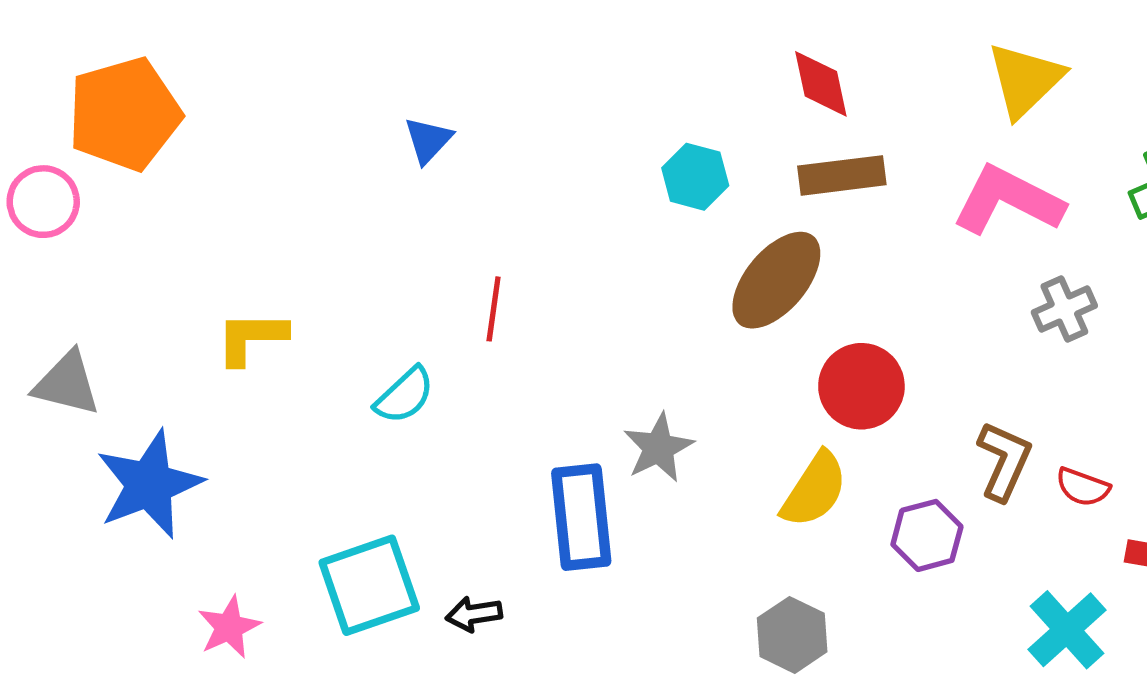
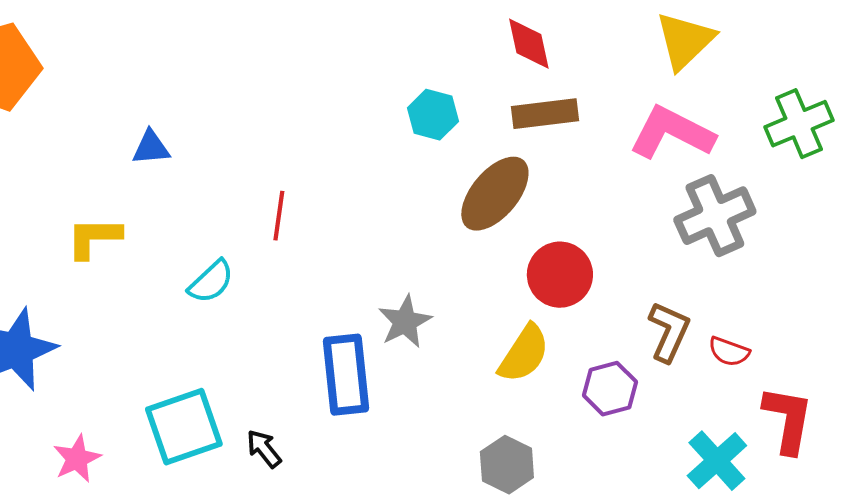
blue triangle: (428, 140) -> (151, 148), moved, turned 42
gray cross: (1064, 309) -> (715, 216), size x1.6
black arrow: (474, 614) -> (264, 449), turned 60

